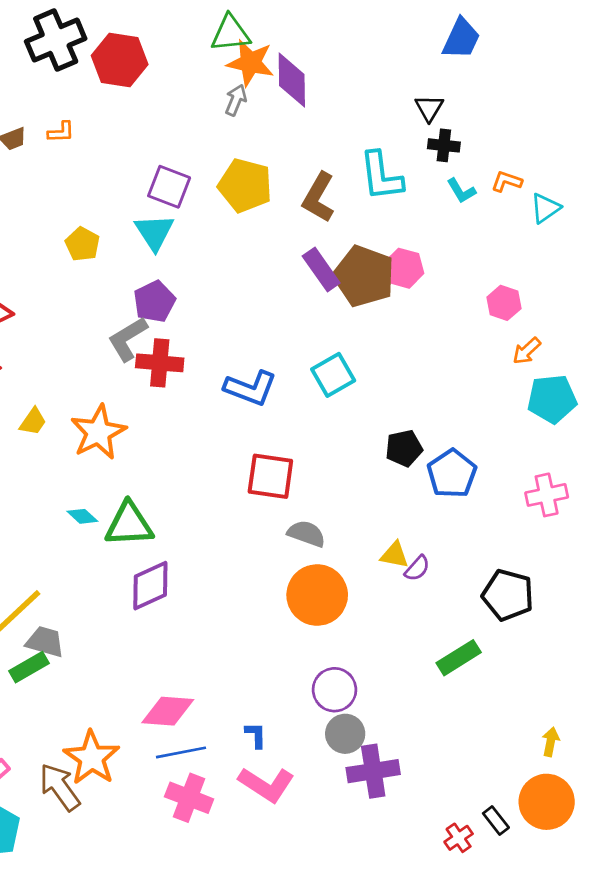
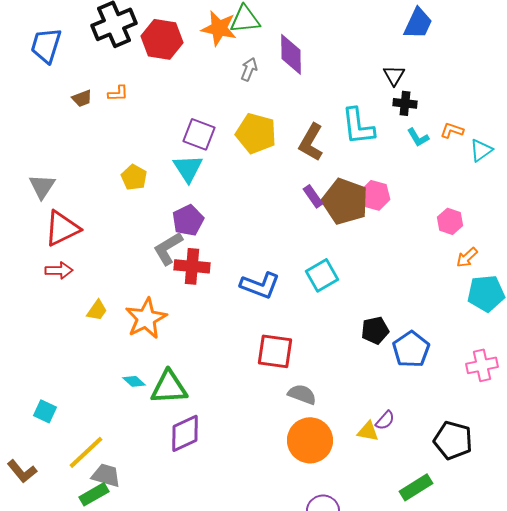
orange star: (250, 63) -> (219, 28), moved
purple rectangle: (321, 269) -> (313, 196), size x0.7
yellow triangle: (395, 555) -> (368, 431), moved

